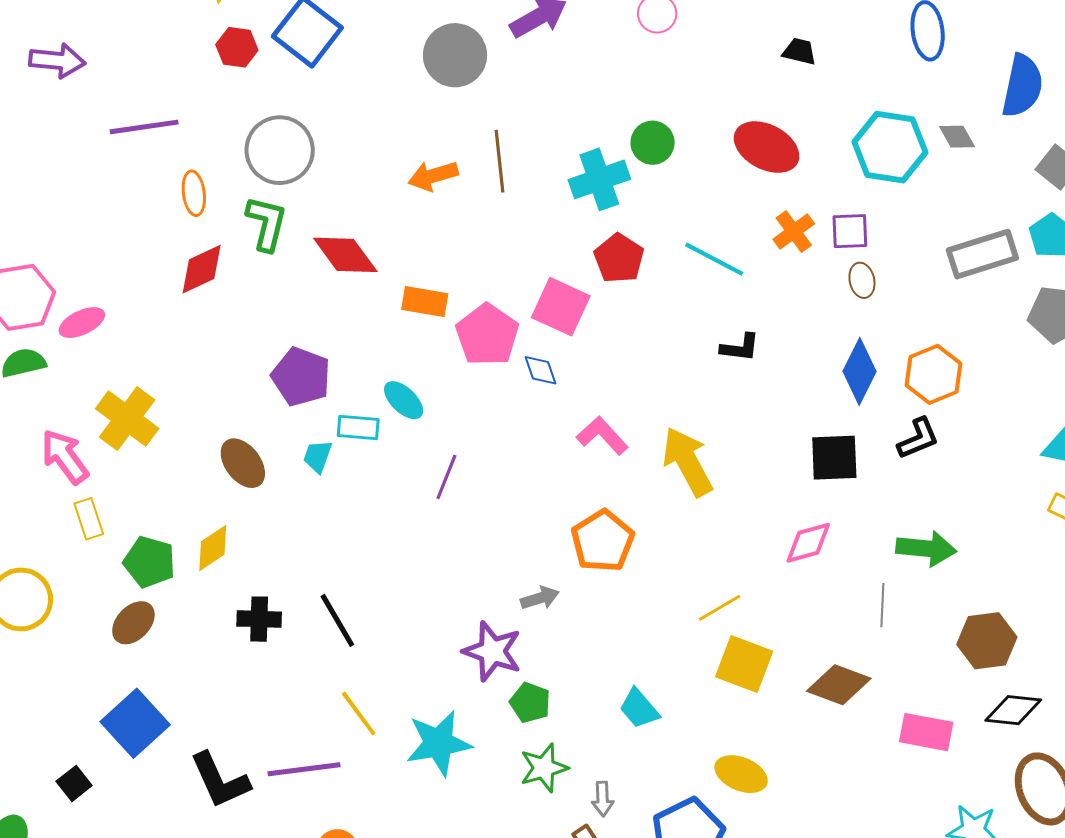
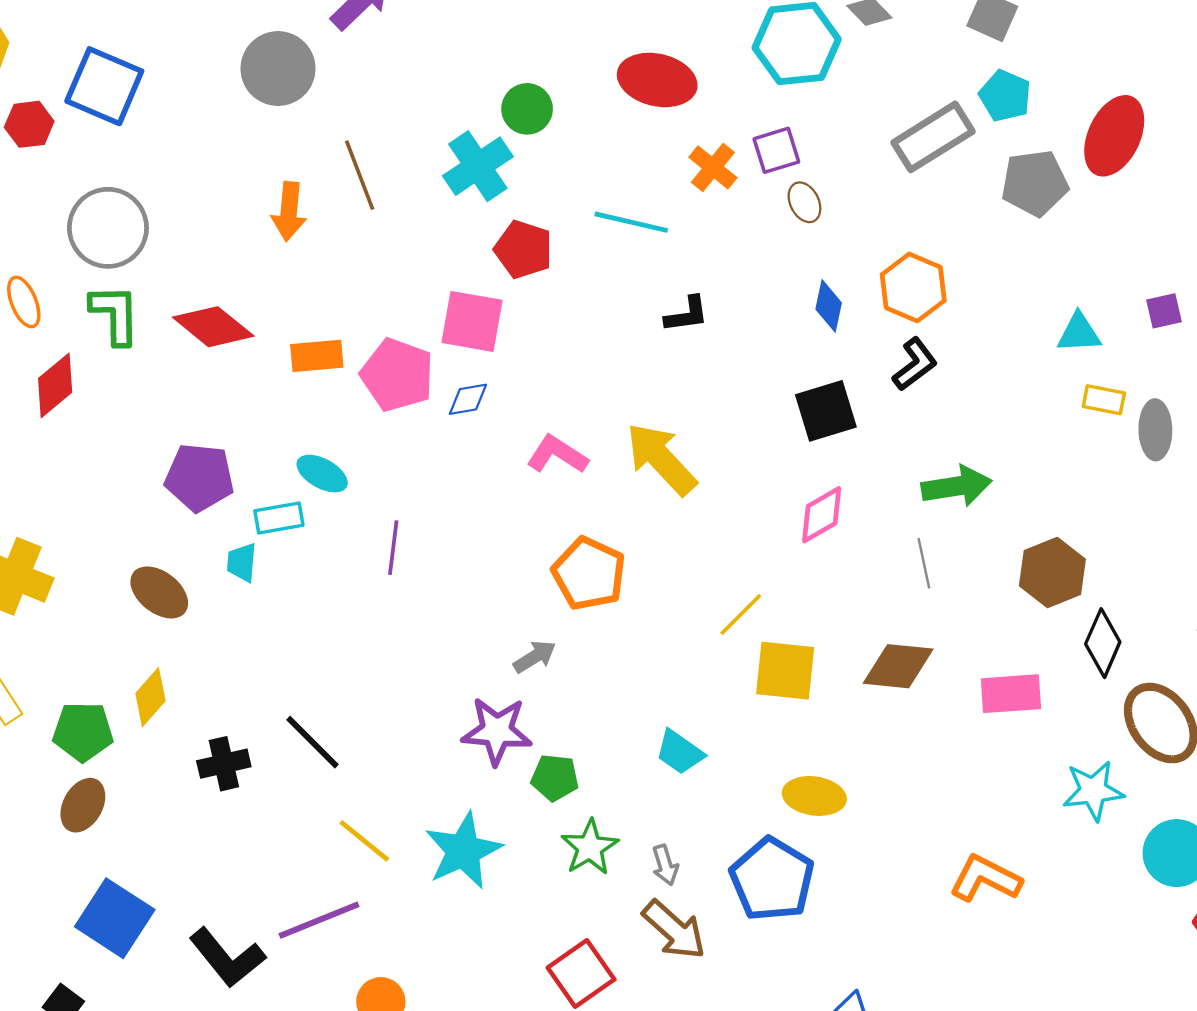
orange arrow: (433, 176) -> (289, 211), turned -54
blue diamond: (540, 370) -> (468, 399), turned -66
blue diamond: (859, 371) -> (829, 306), size x0.7
black diamond: (1013, 710) -> (1103, 643), turned -58

